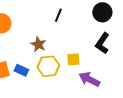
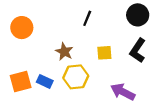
yellow square: (73, 59) -> (104, 53), moved

